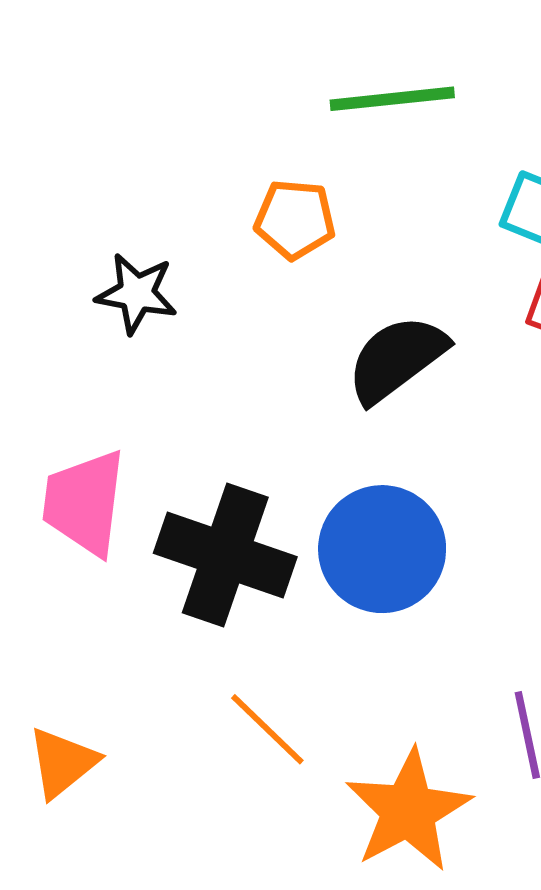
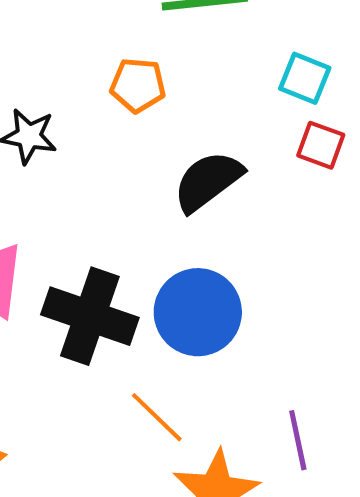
orange line: (267, 729) -> (157, 417), moved

